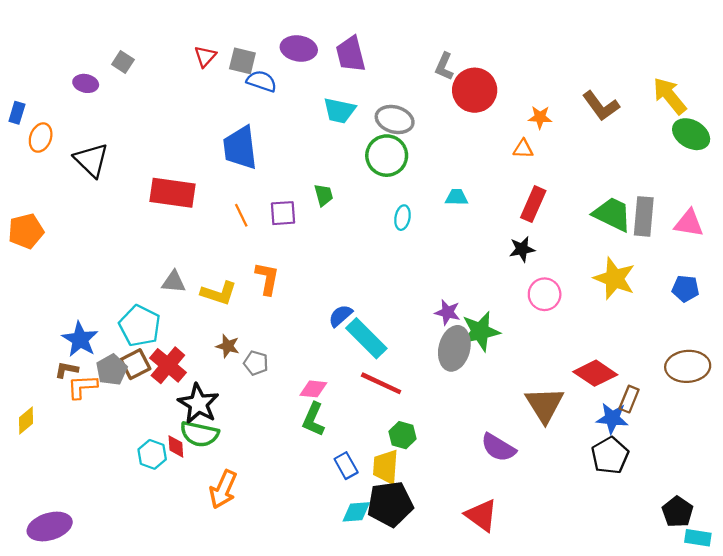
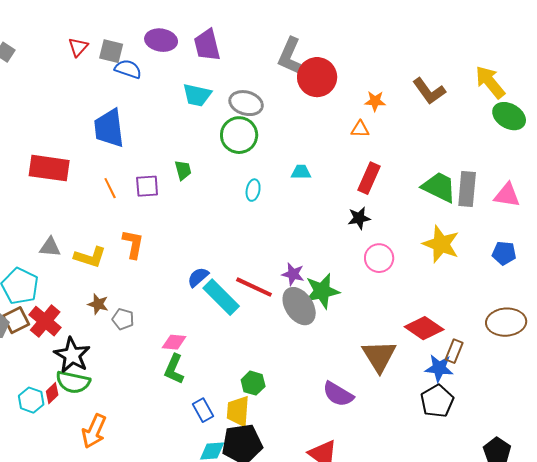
gray L-shape: (444, 67) -> (290, 56), size x1.5
gray ellipse: (454, 348) -> (299, 306), turned -48
red line: (381, 383) -> (254, 287), moved
red diamond: (176, 446) -> (52, 393), turned 50

